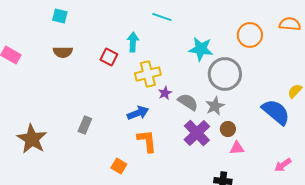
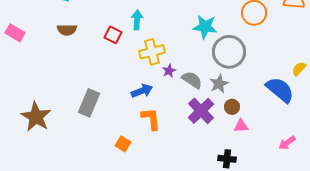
gray rectangle: (85, 125) -> (89, 103), size x1.5

